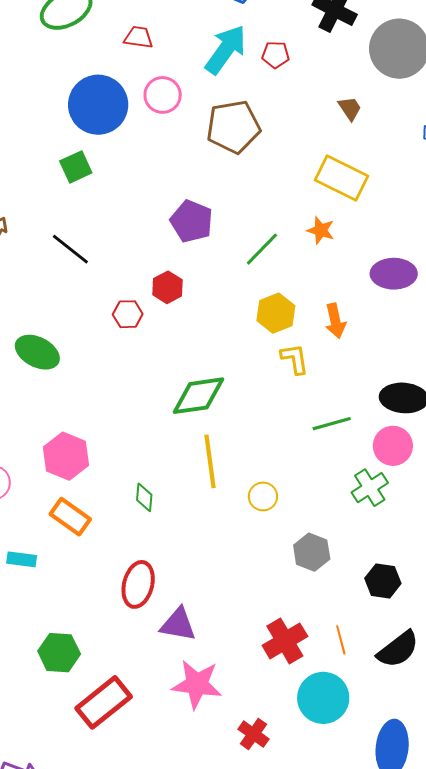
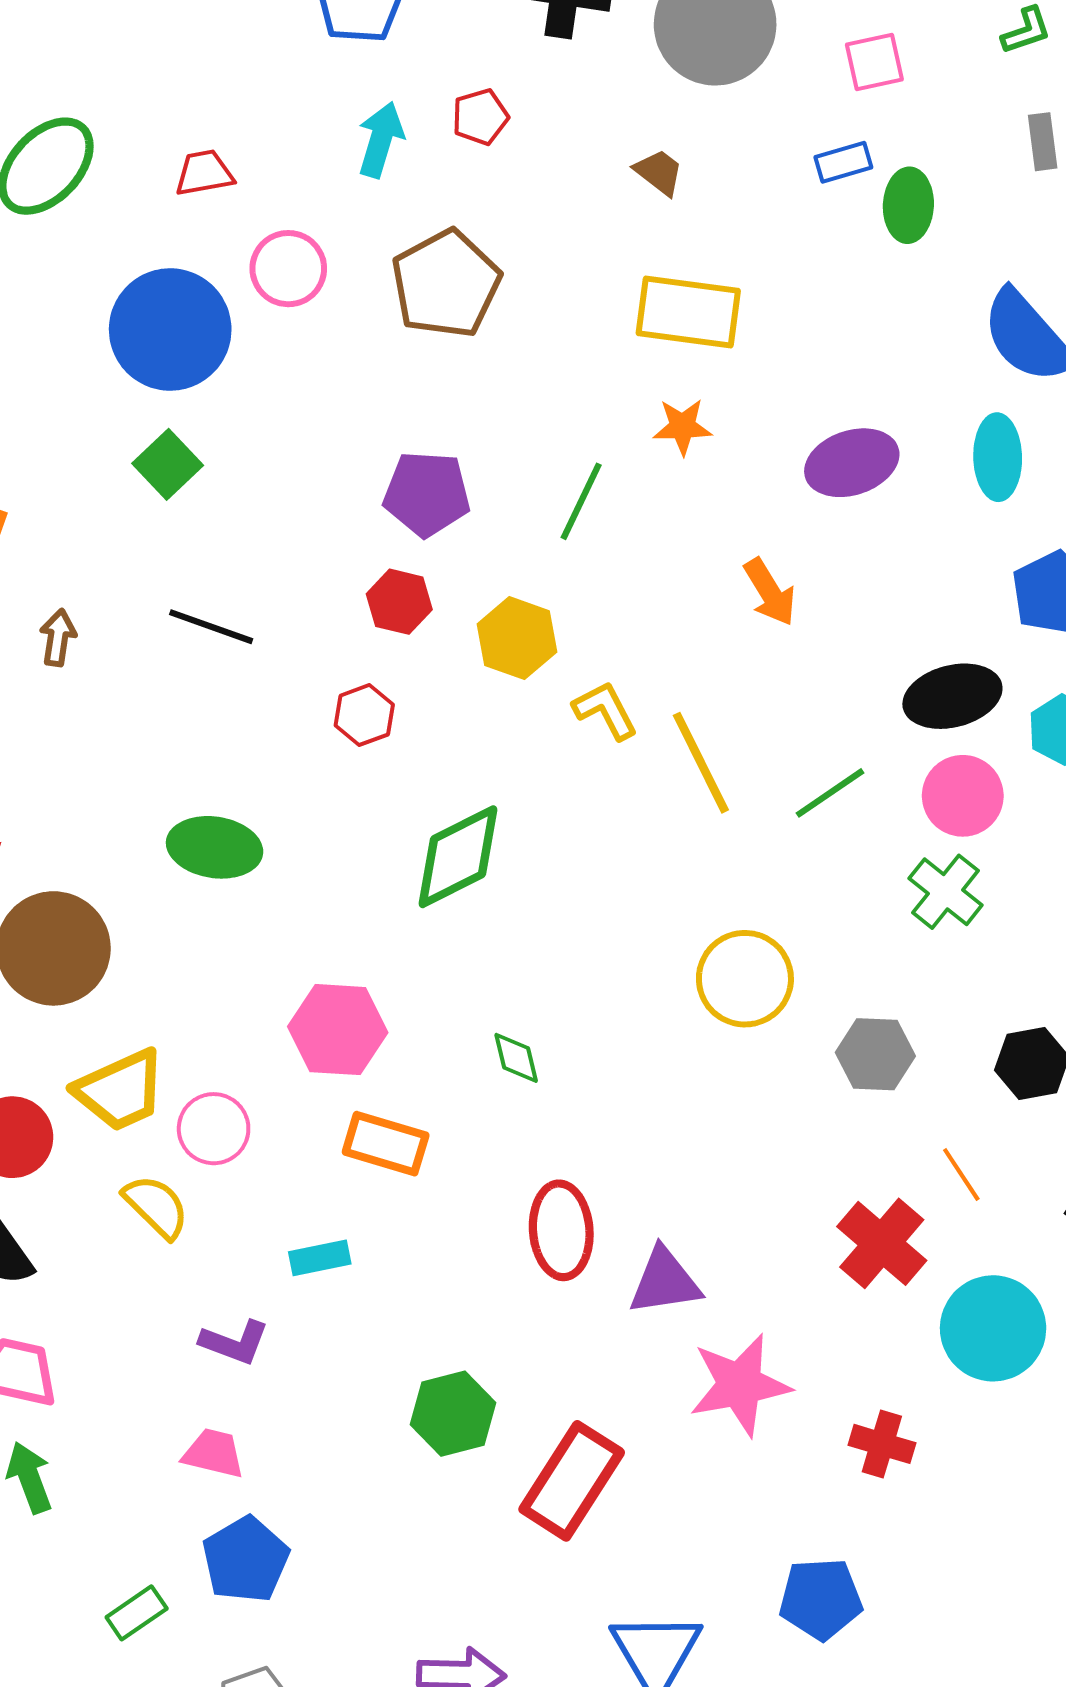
cyan arrow: (226, 50) -> (381, 140), size x0.7
red hexagon: (168, 287) -> (399, 602), moved
yellow hexagon: (276, 313) -> (517, 638), moved
yellow L-shape: (295, 359) -> (605, 710), moved
green diamond: (198, 396) -> (458, 857), moved
yellow line: (210, 461) -> (701, 763), moved
yellow circle: (263, 496) -> (745, 979), size x1.6
orange line: (341, 640) -> (961, 1174), moved

